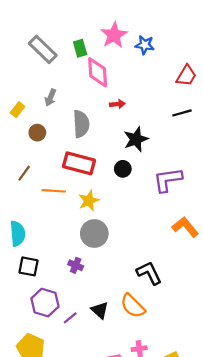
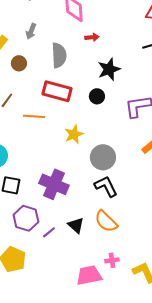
yellow star: (89, 201) -> (74, 134), moved
gray circle: (94, 234) -> (103, 157), moved
purple cross: (76, 265) -> (54, 184), size x2.0
black L-shape: (149, 273) -> (106, 186), moved

